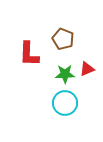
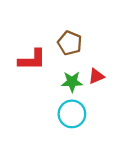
red L-shape: (29, 54) -> (32, 60), turned -92

